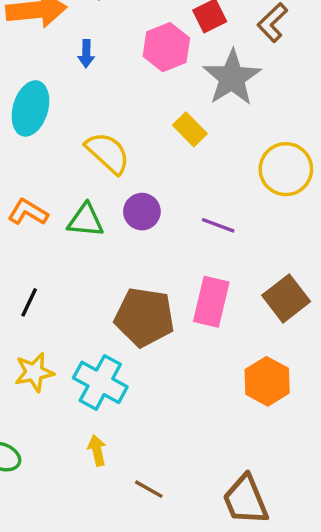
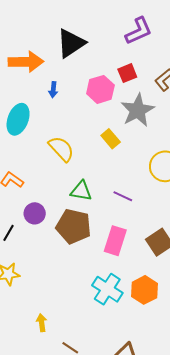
purple circle: (142, 212) -> (35, 213), moved
green triangle: (86, 220) -> (81, 191), moved
brown pentagon: (144, 317) -> (73, 226), moved
cyan cross: (100, 382) -> (107, 289), moved

